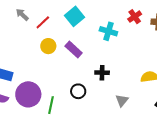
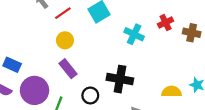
purple rectangle: (74, 49) -> (68, 69), moved
black cross: (102, 73) -> (120, 79), size x1.6

